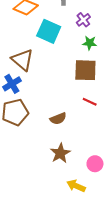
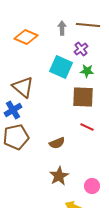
cyan square: (49, 31) -> (61, 67), moved

